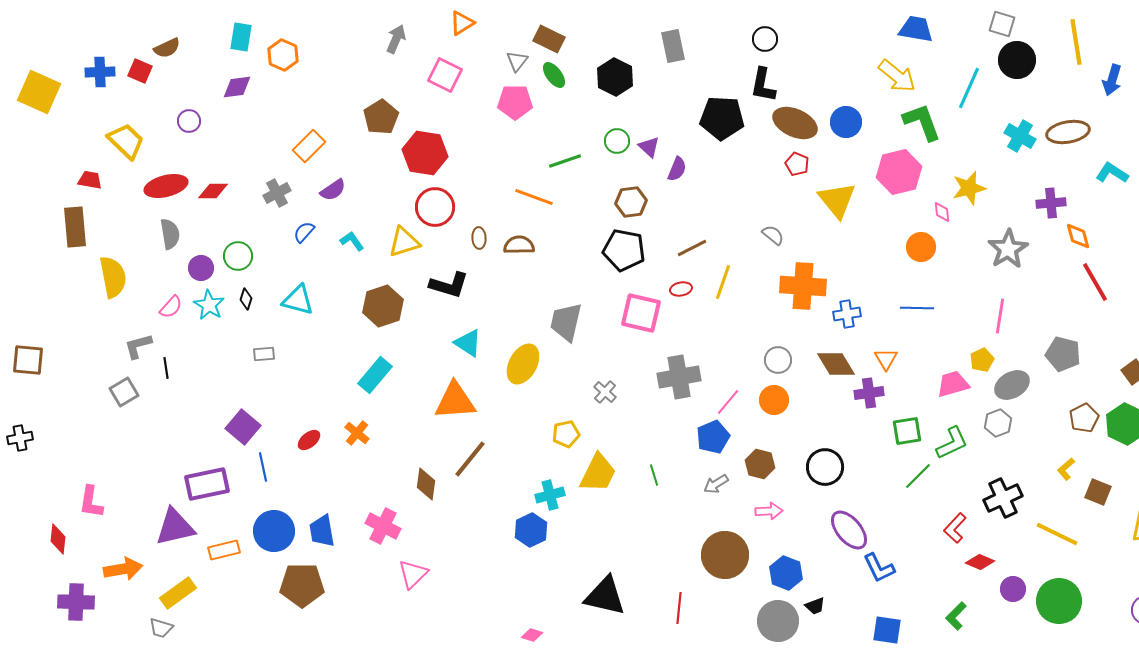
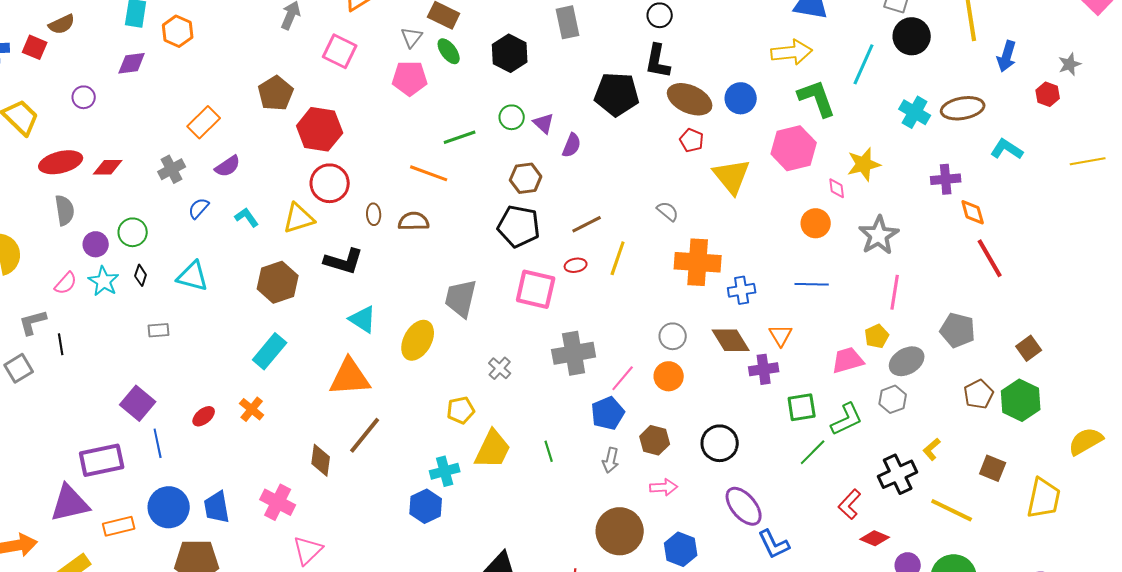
yellow arrow: (897, 76) -> (792, 52), turned -45
gray star: (1008, 249) -> (879, 235), moved
yellow L-shape: (1066, 469) -> (932, 449), moved
gray arrow: (716, 484) -> (611, 460), turned -45

